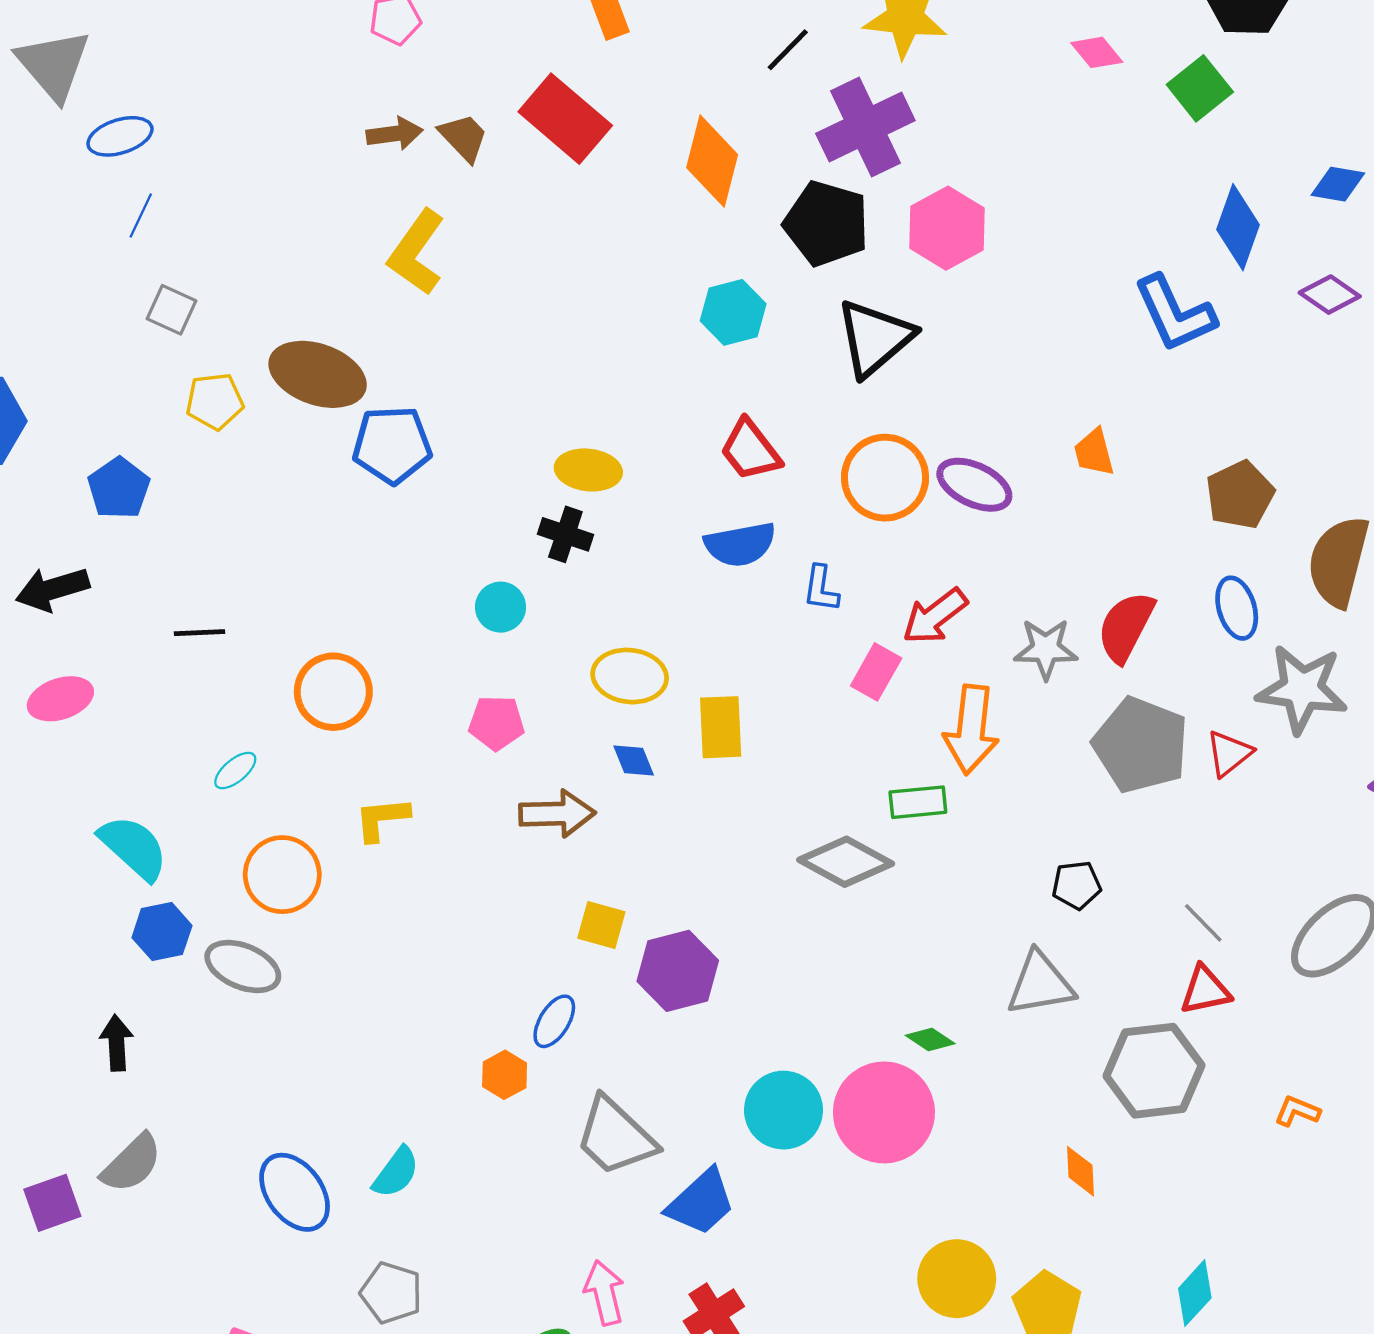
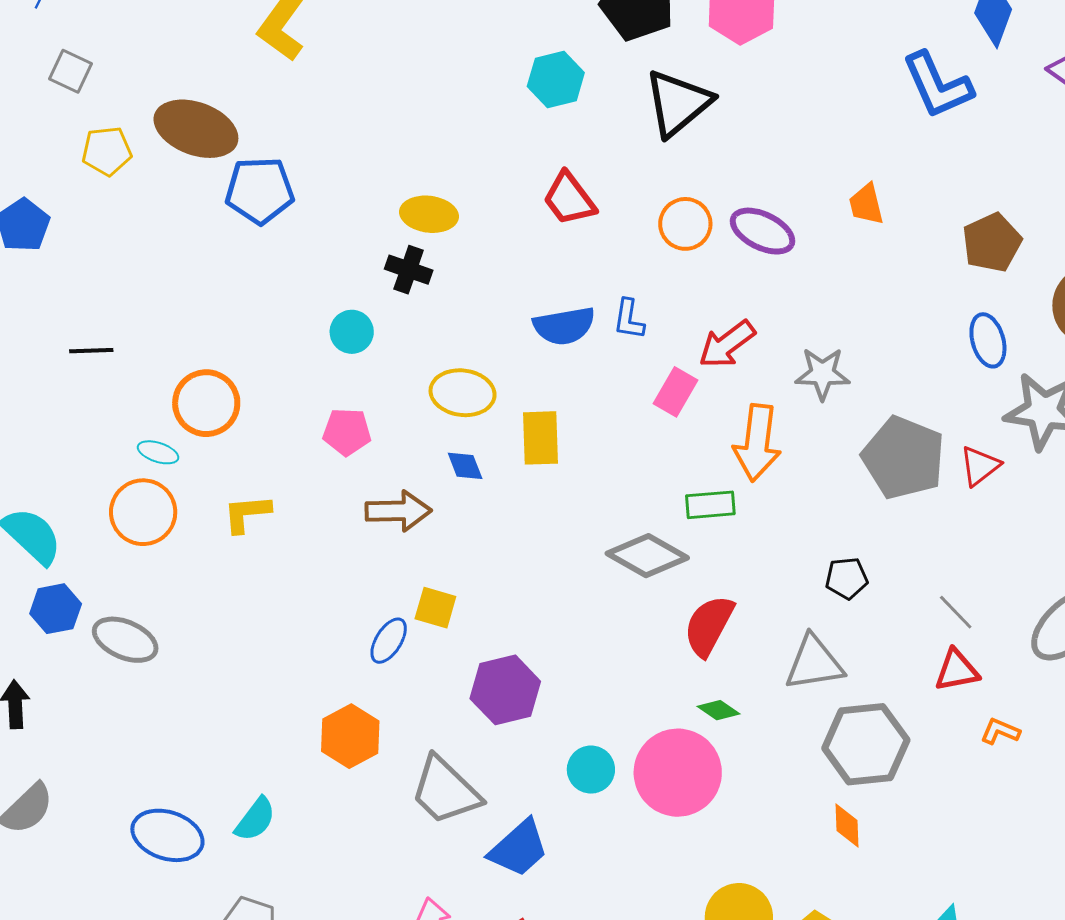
orange circle: (885, 478) -> (685, 224), size x0.7
blue semicircle: (740, 544) -> (564, 326), moved
red semicircle: (1126, 627) -> (709, 626), moved
cyan ellipse: (235, 771) -> (158, 452), moved, turned 57
orange circle: (282, 875) -> (143, 512), moved
purple hexagon: (678, 971) -> (505, 690), moved
blue ellipse: (554, 1021) -> (389, 641), moved
gray hexagon: (1154, 1071) -> (866, 744), moved
orange hexagon: (505, 1075) -> (350, 736), size x1.5
cyan circle: (783, 1110) -> (591, 770), size x0.7
orange L-shape: (1297, 1111) -> (1000, 731), moved
blue ellipse: (295, 1192) -> (167, 835), turned -36

